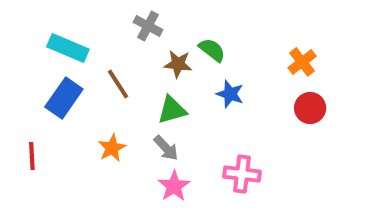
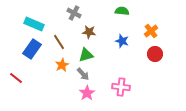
green semicircle: (212, 50) -> (122, 11), moved, turned -32
blue star: (230, 94) -> (122, 41), moved
orange star: (112, 148) -> (62, 65), moved
red line: (32, 156) -> (16, 78), turned -48

